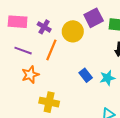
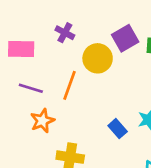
purple cross: (44, 27) -> (65, 33), moved
blue rectangle: (86, 75) -> (118, 129), moved

